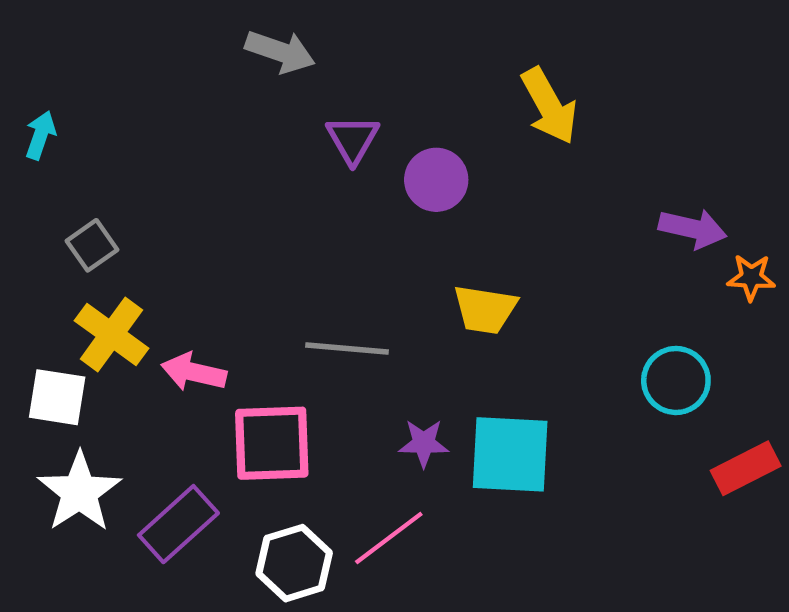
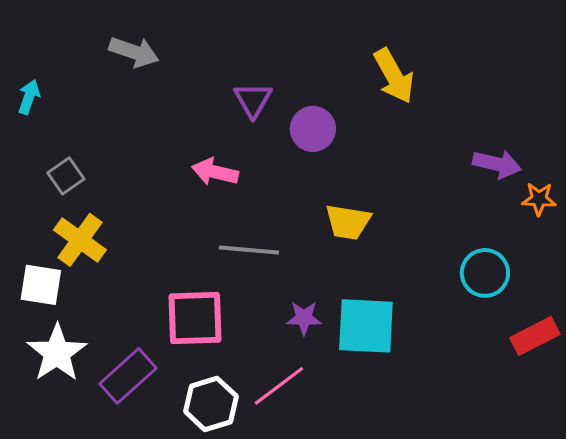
gray arrow: (280, 52) -> (134, 52), moved
pink arrow: (194, 372) -> (215, 172), moved

